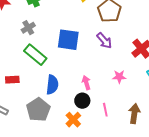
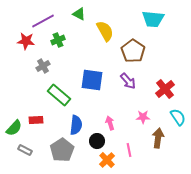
gray cross: (28, 28) -> (43, 66), moved
black circle: (82, 101) -> (97, 141), moved
brown arrow: (134, 114) -> (158, 138), moved
orange cross: (73, 120) -> (107, 160), moved

